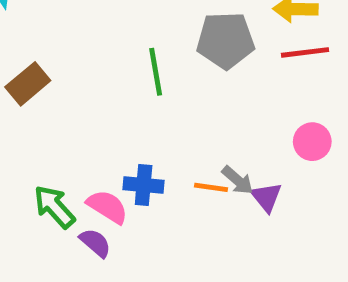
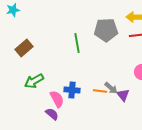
green arrow: (54, 207) -> (34, 81), moved, turned -78
pink semicircle: (107, 207) -> (57, 99), turned 30

